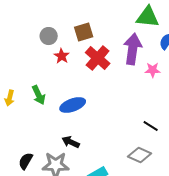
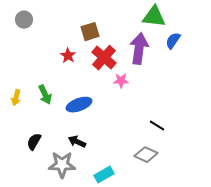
gray circle: (49, 36) -> (24, 20), moved
pink star: (153, 70) -> (121, 81), moved
black semicircle: (26, 161) -> (34, 142), moved

